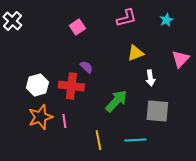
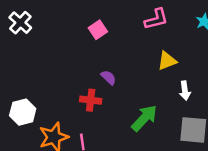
white hexagon: (37, 85) -> (23, 112), moved
red cross: (71, 86) -> (91, 100), size x0.7

